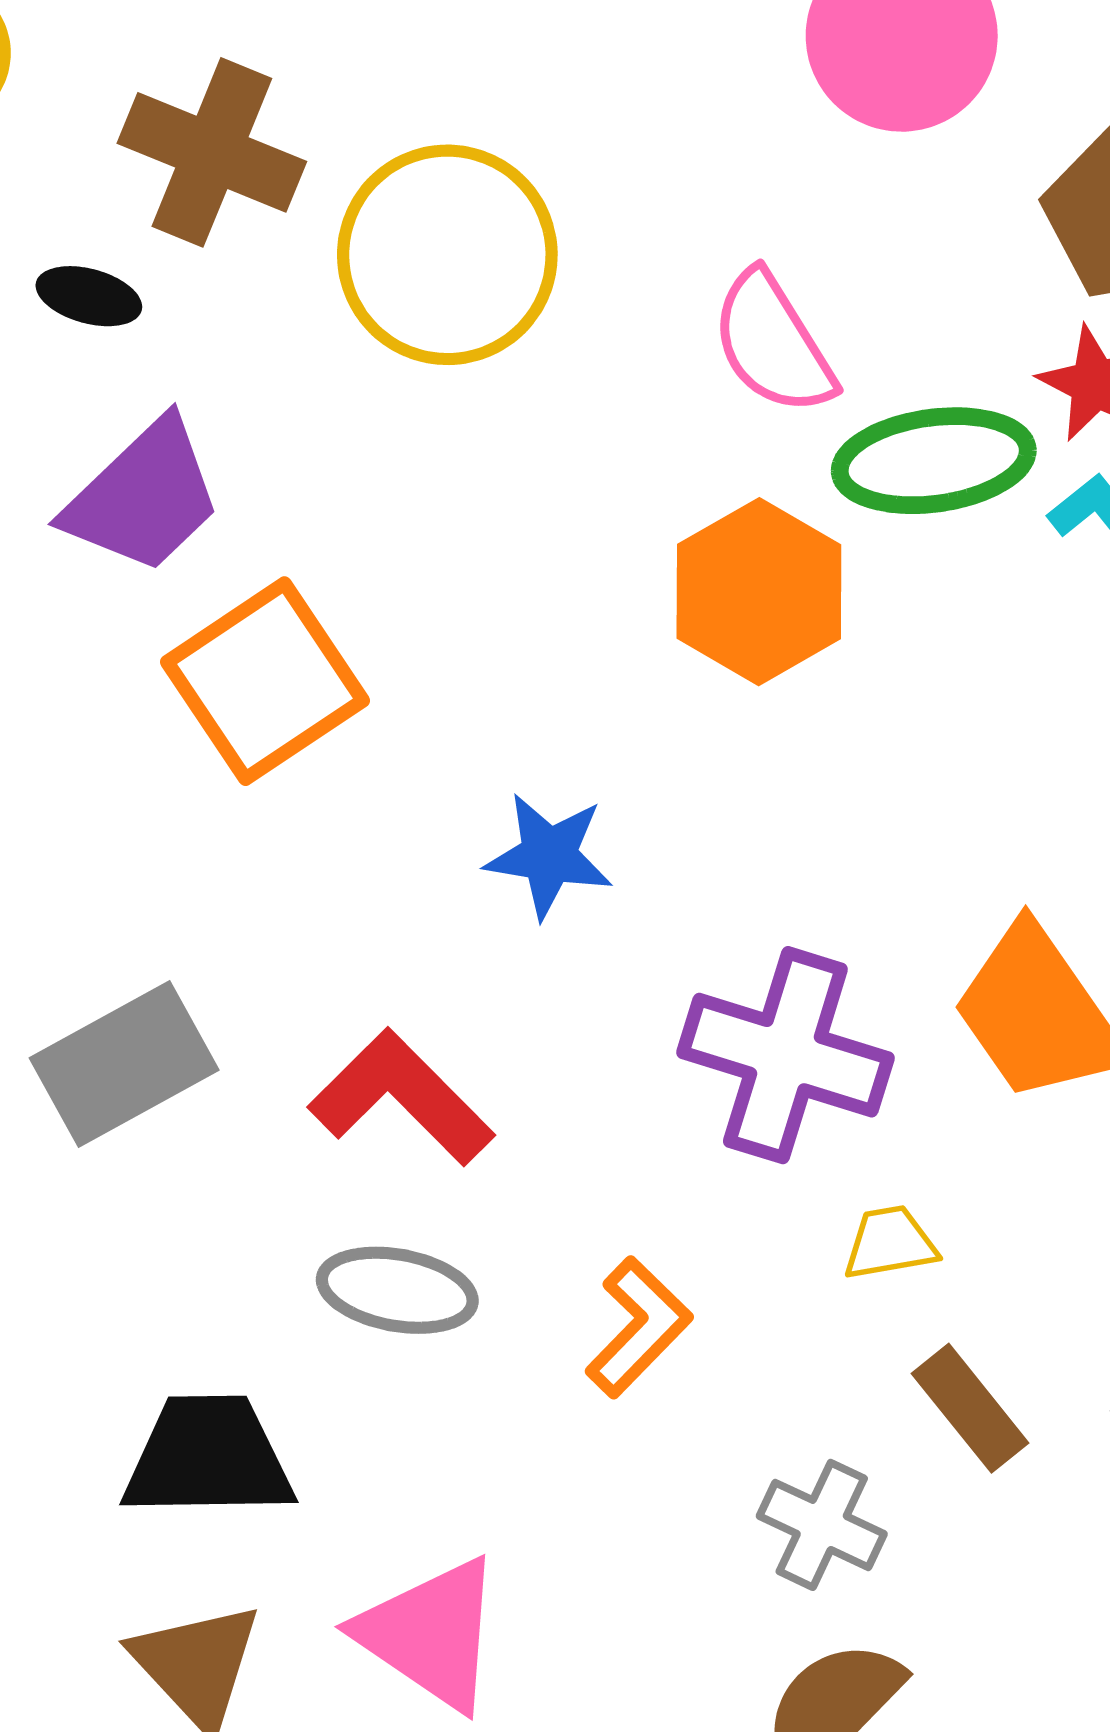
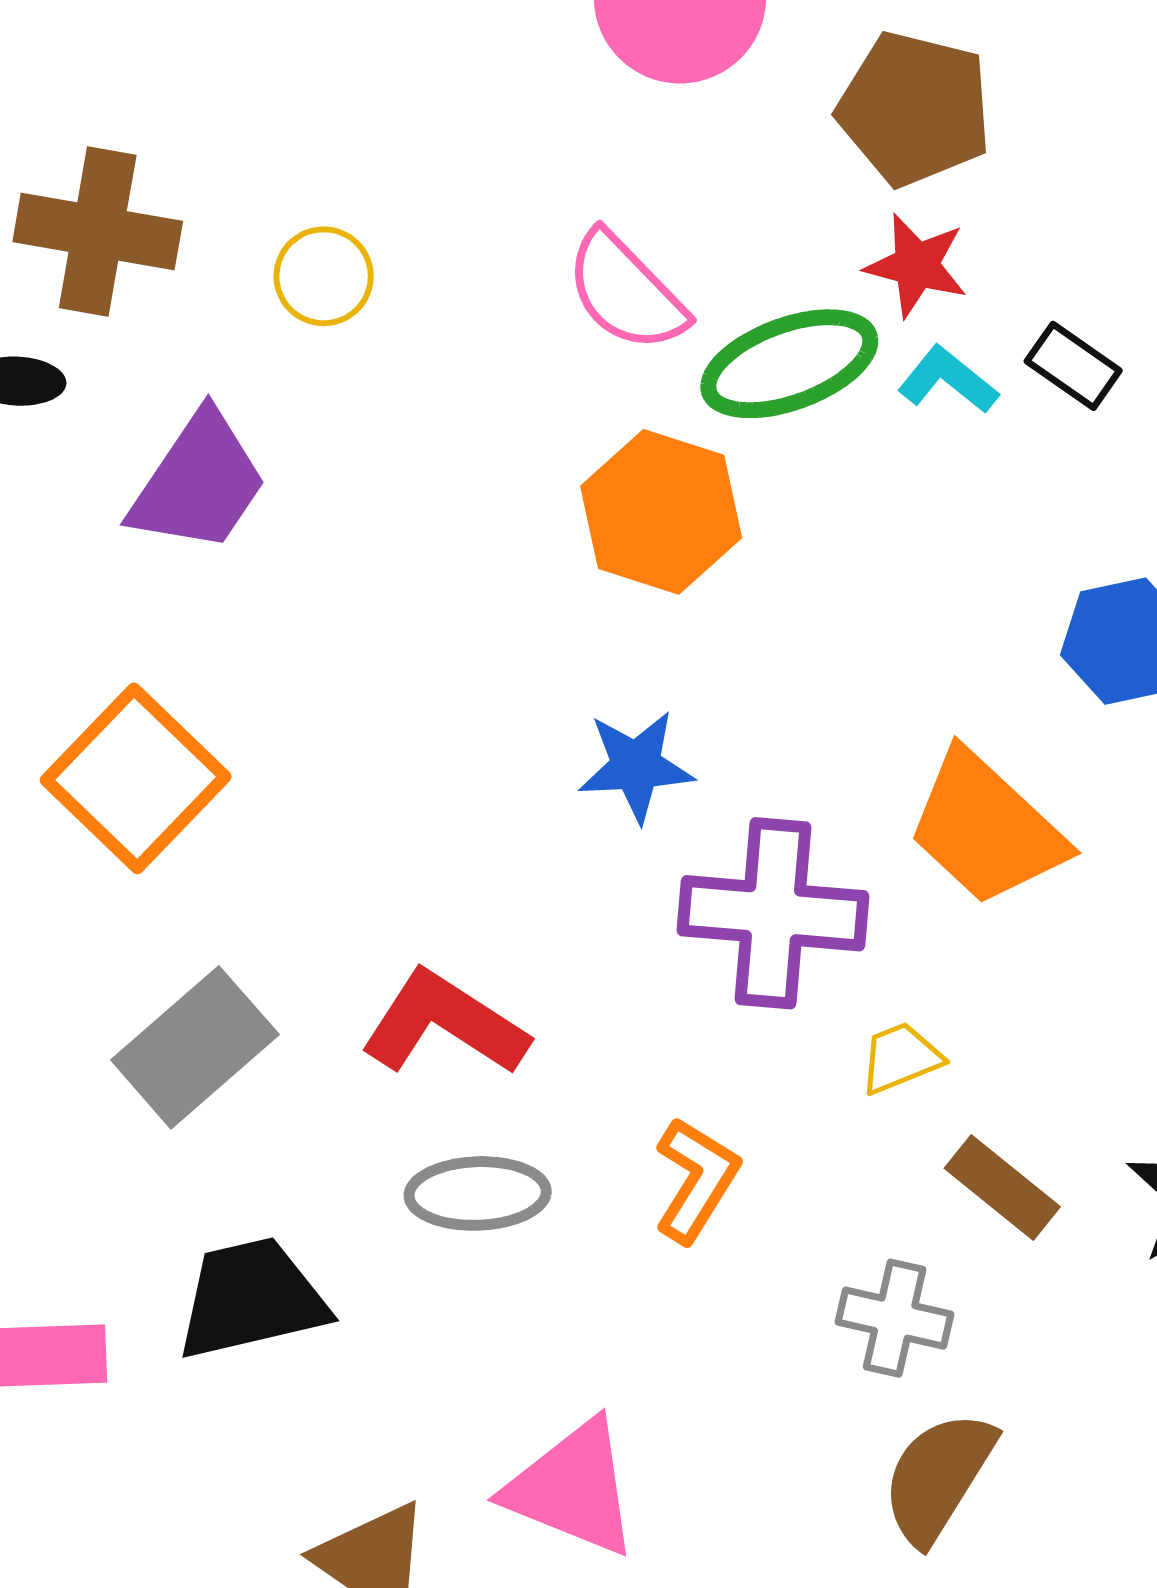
yellow circle: (447, 255) -> (324, 276), size x0.5
purple trapezoid: (144, 497) -> (199, 483), moved
orange square: (265, 681) -> (136, 778), moved
blue star: (549, 856) -> (636, 766), moved
black trapezoid: (208, 1457) -> (251, 1299), moved

